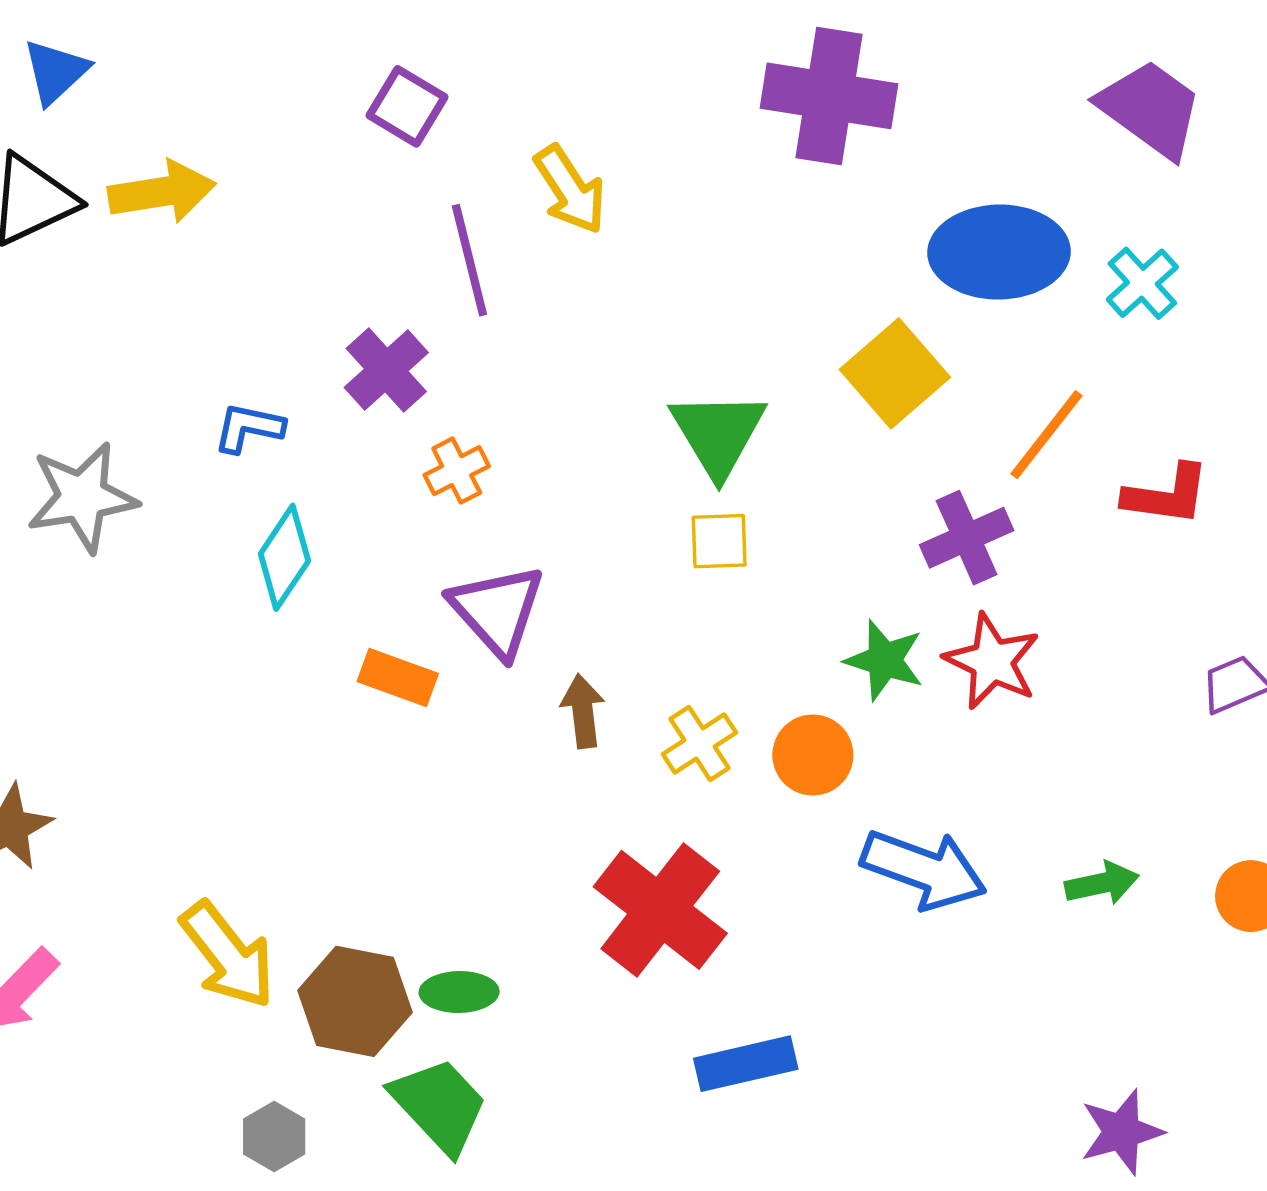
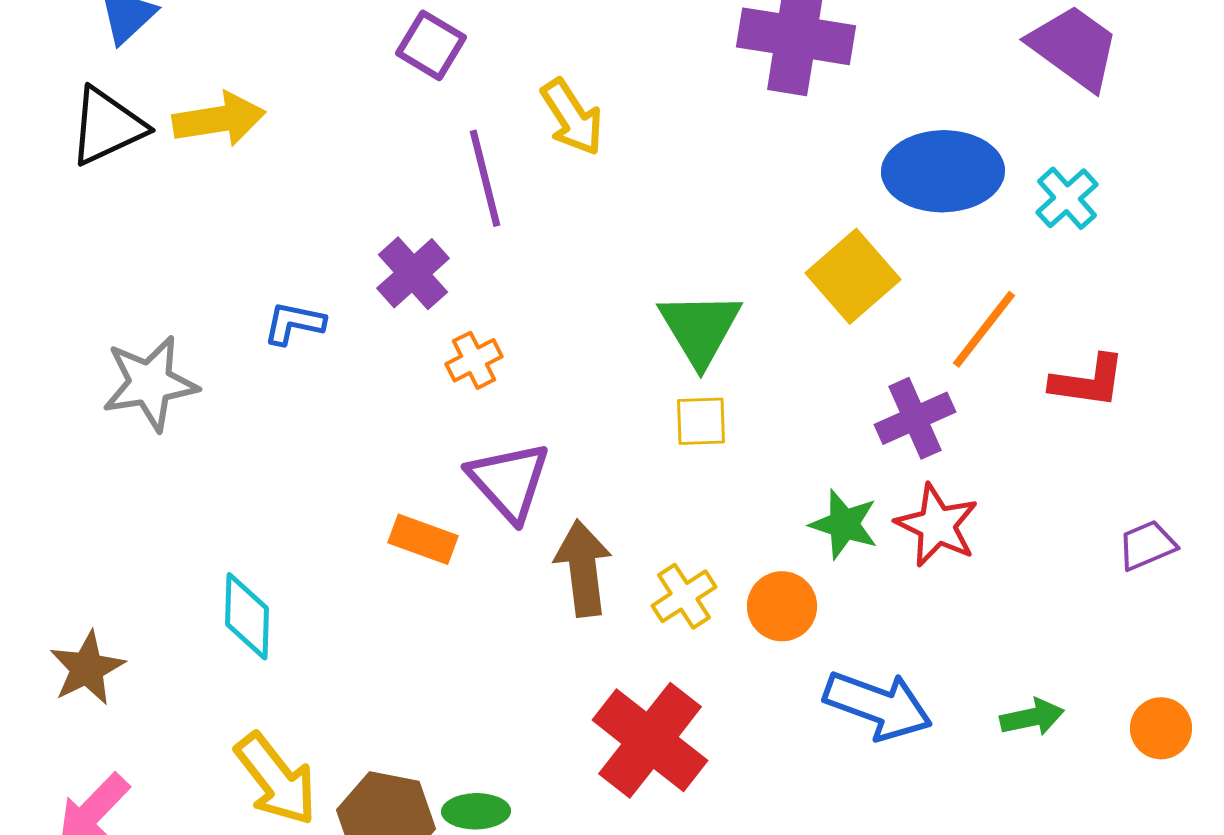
cyan diamond: (284, 557) -> (247, 616), moved, turned -32
brown arrow: (583, 711) -> (583, 568), size x1.5

